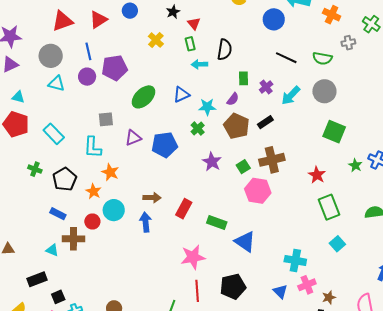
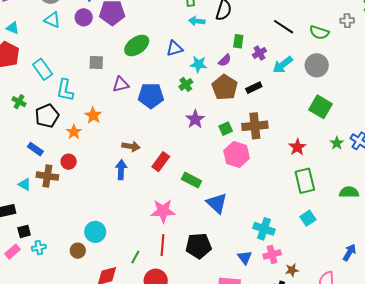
cyan L-shape: (93, 147) -> (65, 90), moved
cyan circle: (114, 210) -> (95, 232), moved

